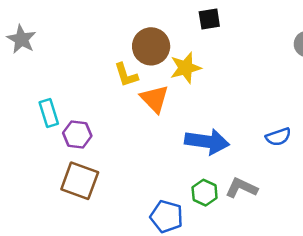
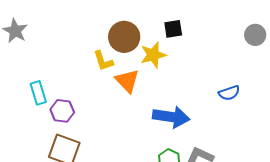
black square: (209, 19) -> (173, 29), moved
blue semicircle: (278, 137) -> (229, 93), moved

